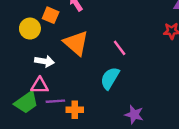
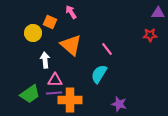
white arrow: (44, 61) -> (45, 60), turned -105
pink triangle: (40, 85) -> (55, 80), moved
orange cross: (75, 110) -> (70, 100), size x1.6

